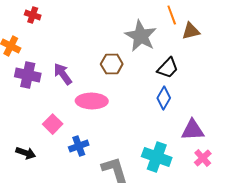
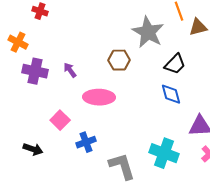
purple arrow: (63, 74) -> (70, 70), size x0.7
blue diamond: (164, 98) -> (171, 94), turned -45

